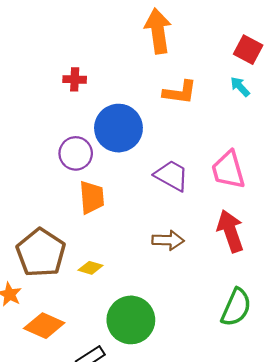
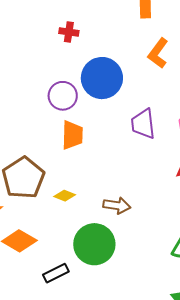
orange L-shape: (180, 92) -> (158, 53), turned 112
purple trapezoid: (172, 176) -> (143, 124), turned -132
brown arrow: (168, 240) -> (117, 205), moved

